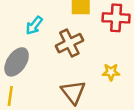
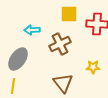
cyan arrow: (34, 25) -> (32, 30), turned 49

